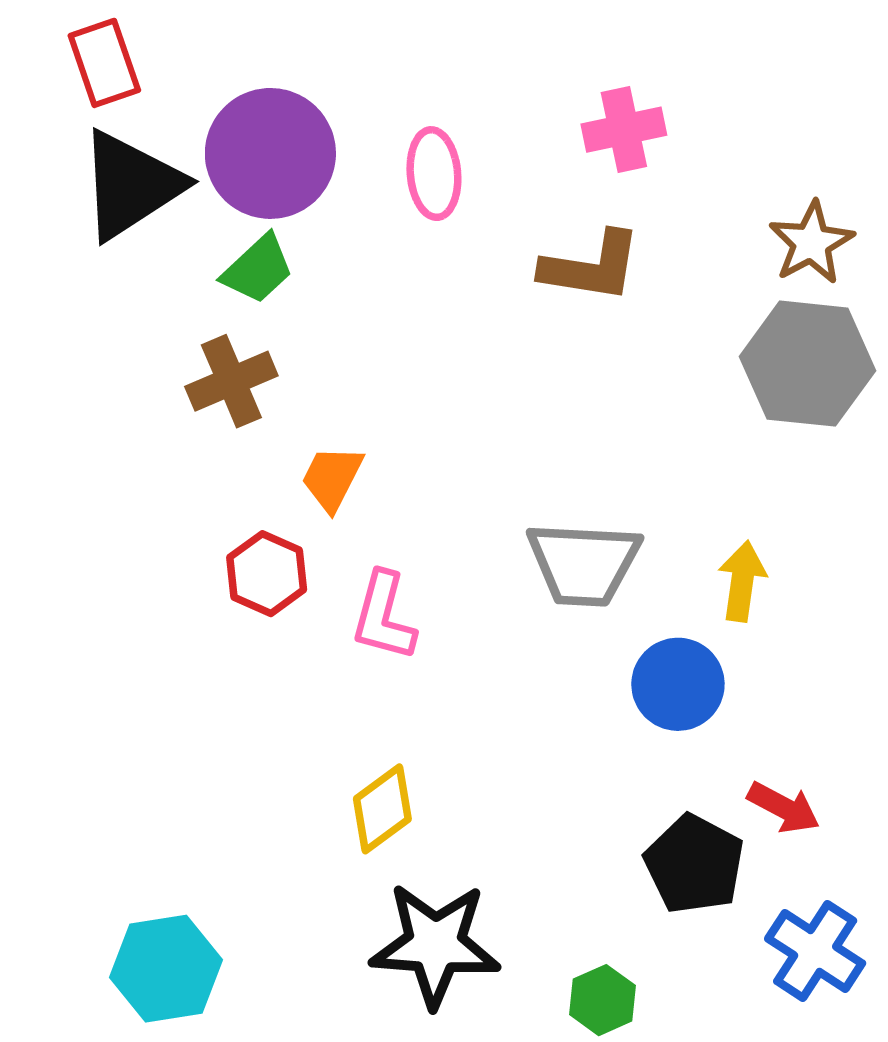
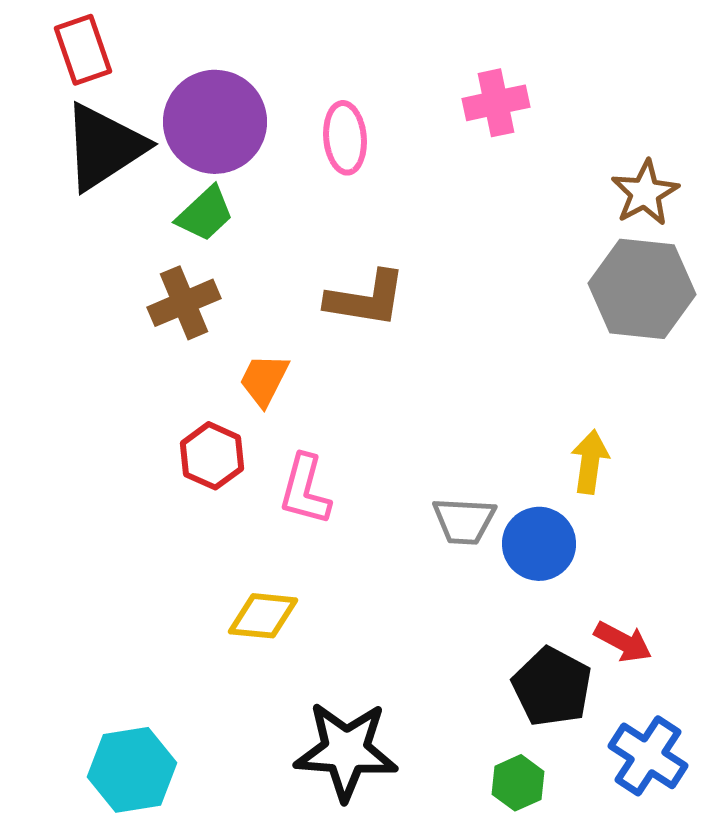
brown L-shape: (591, 267) -> (366, 299), moved
gray trapezoid: (584, 564) -> (464, 521), moved, size x0.7
yellow diamond: (382, 809) -> (263, 616), moved, turned 42
green hexagon: (602, 1000) -> (518, 783), moved

